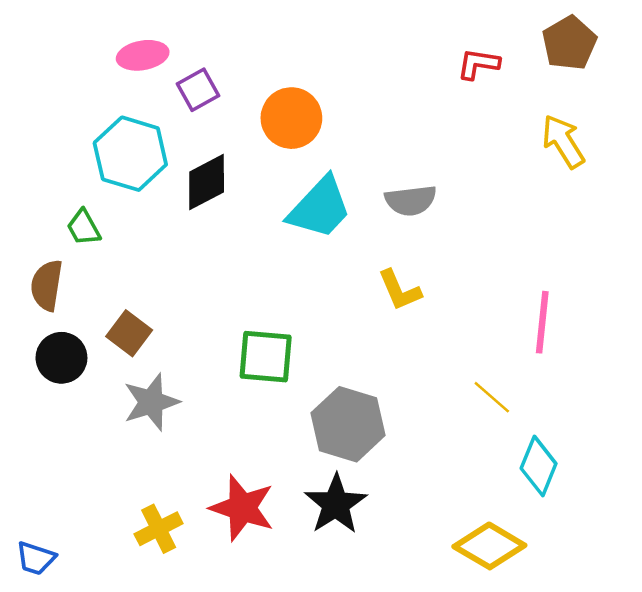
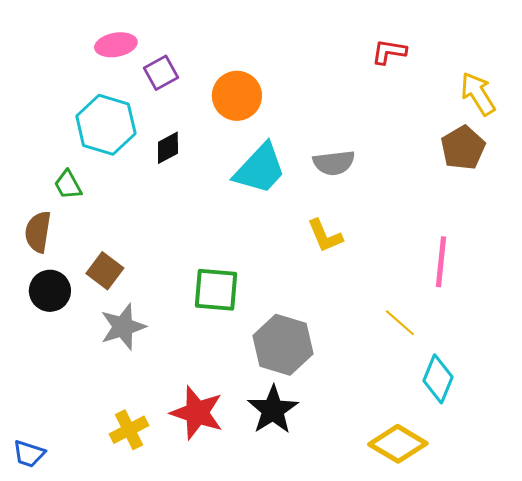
brown pentagon: (569, 43) -> (463, 148), moved
yellow arrow: (563, 141) -> (478, 94), moved
black diamond: (207, 182) -> (168, 148), size x0.7

